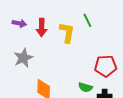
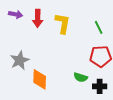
green line: (87, 20) -> (99, 27), moved
gray star: (23, 58) -> (20, 60), moved

